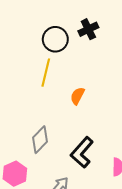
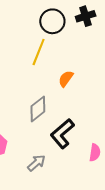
gray diamond: (40, 140) -> (38, 109), moved

